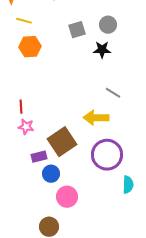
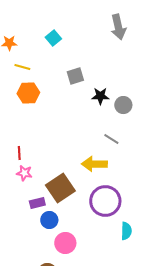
gray circle: (108, 25) -> (123, 105), moved

